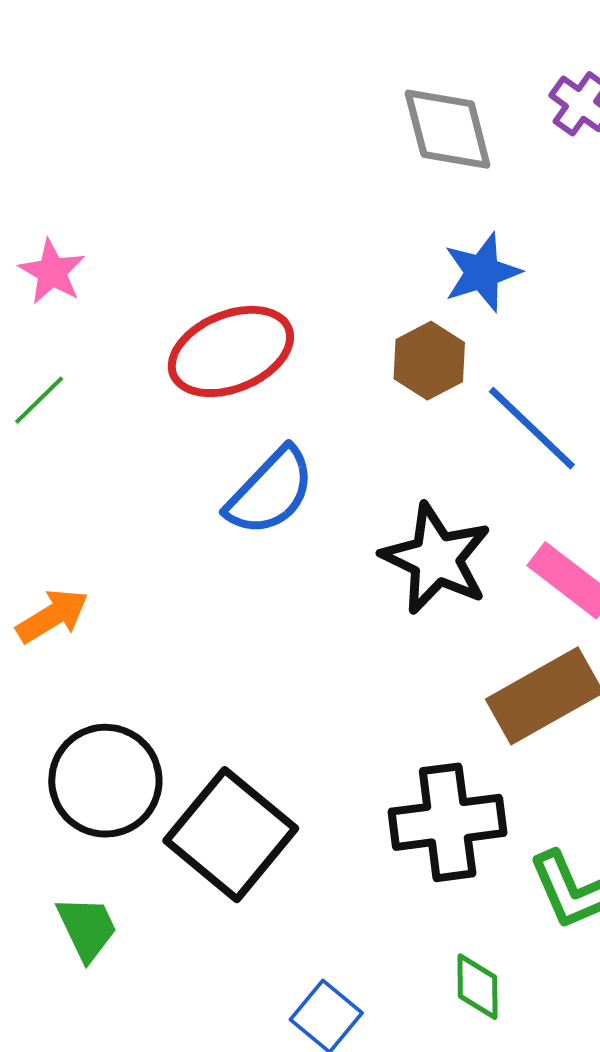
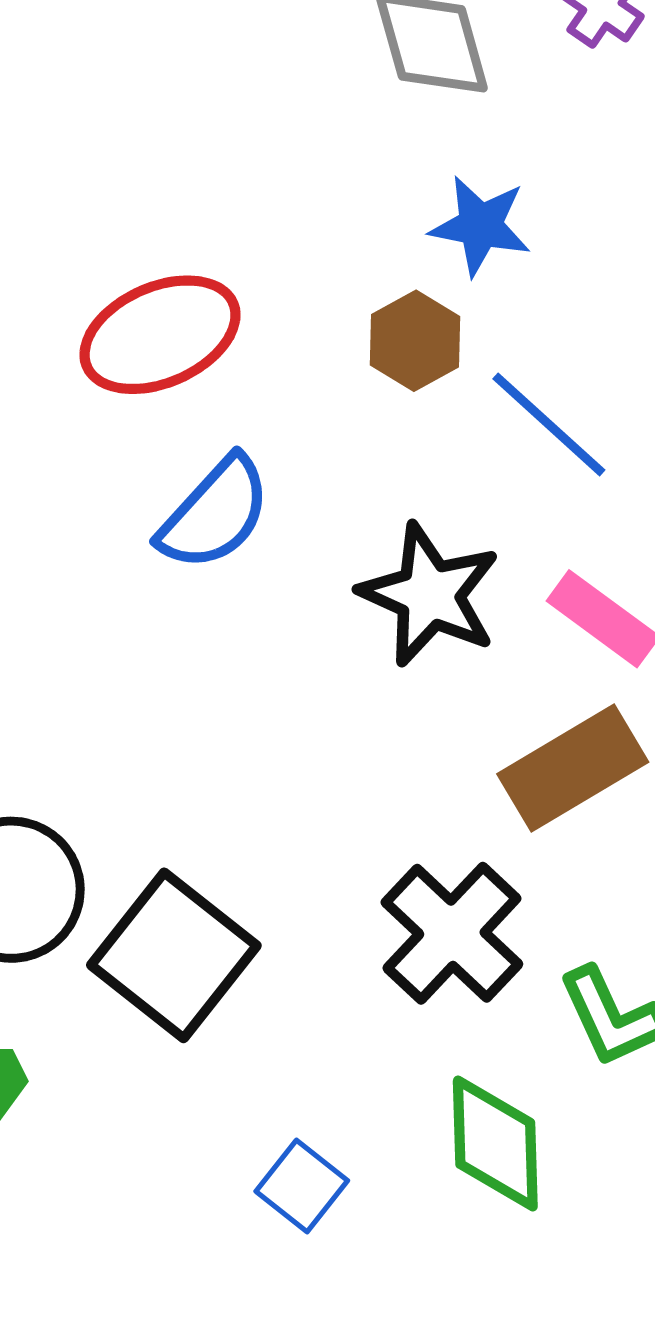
blue star: (482, 272) -> (480, 226), turned 30
black cross: (448, 822) -> (452, 933), turned -38
green diamond: (478, 987) -> (495, 1143), size x1.6

